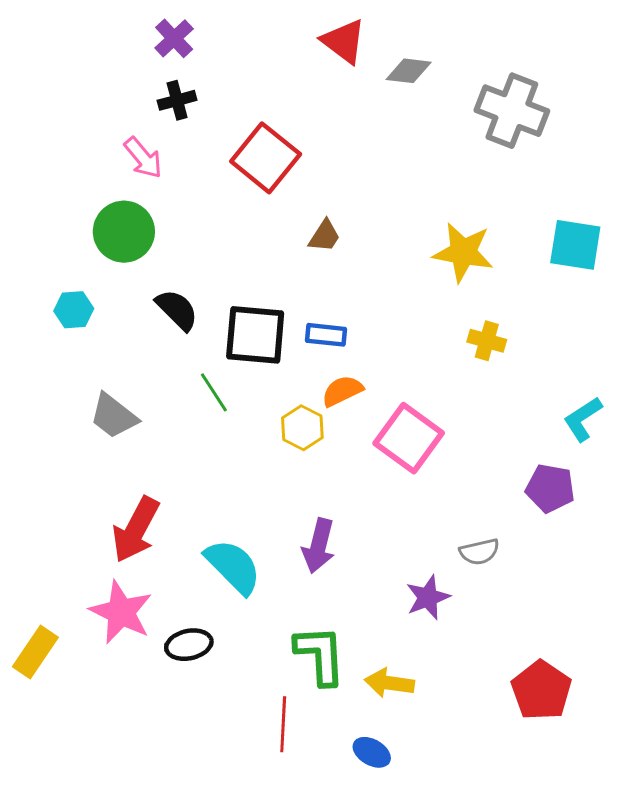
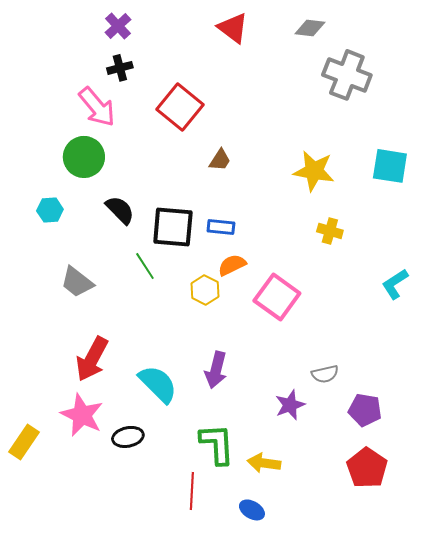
gray diamond: (409, 71) -> (310, 28), moved
pink arrow: (143, 158) -> (97, 107), size x1.4
purple pentagon: (550, 488) -> (365, 410), moved

